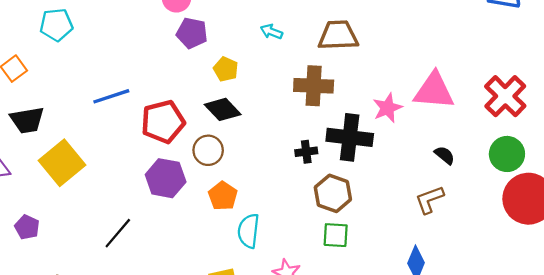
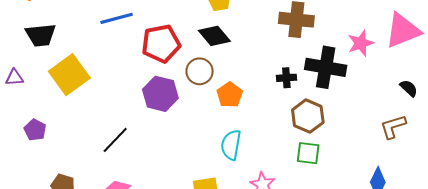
pink triangle: (434, 91) -> (403, 30), turned -30
orange pentagon: (223, 196) -> (230, 95), moved

